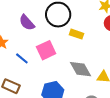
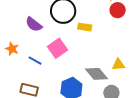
gray diamond: (81, 69) -> (97, 74), moved

